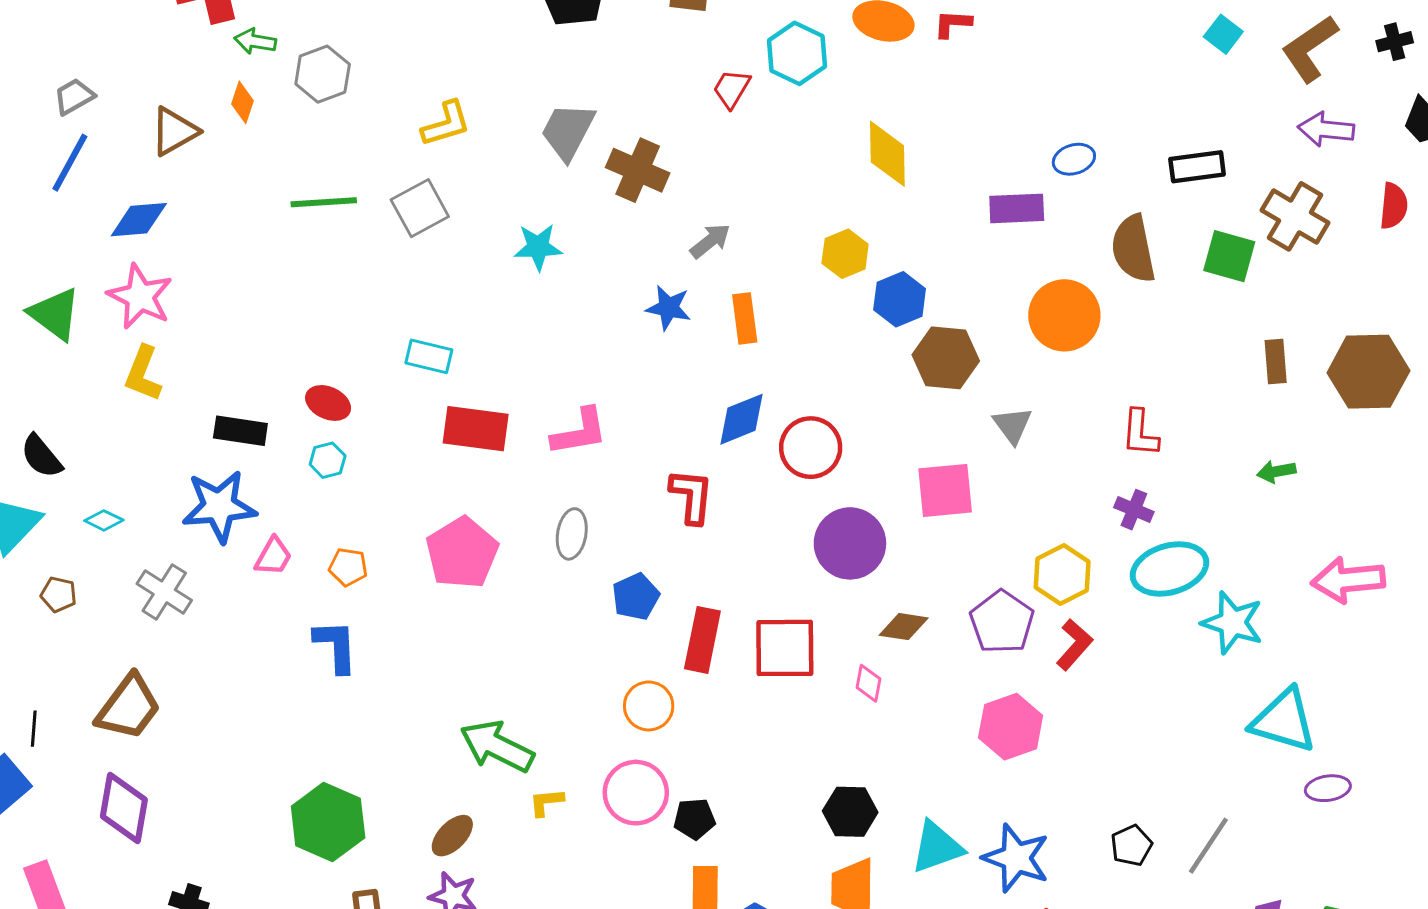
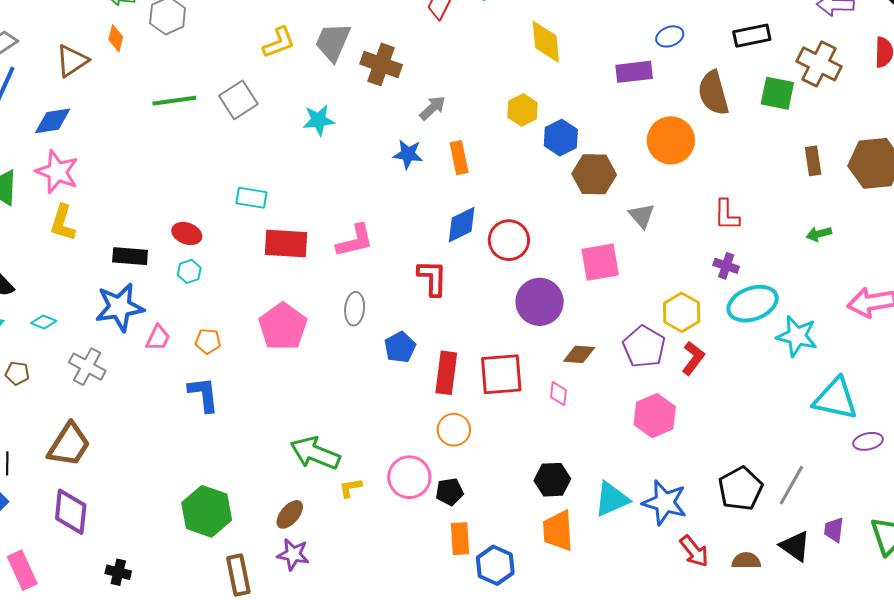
yellow L-shape: (446, 124) -> (279, 43), moved
orange circle: (649, 706) -> (454, 430), moved
black pentagon: (1131, 846) -> (741, 489), size x1.6

